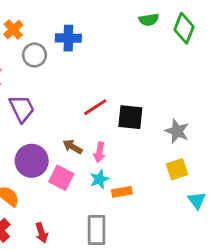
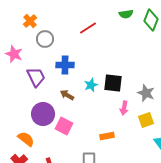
blue cross: (68, 38) -> (65, 65), moved
red line: (95, 107) -> (88, 28), moved
brown arrow: (73, 147) -> (67, 95), moved
pink arrow: (99, 152) -> (124, 108), moved
cyan star: (99, 179) -> (91, 85), moved

